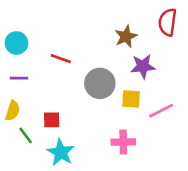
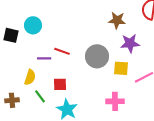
brown star: (126, 36) -> (117, 20), turned 30
red line: (61, 59) -> (62, 51), moved
purple line: (19, 78) -> (44, 58), moved

